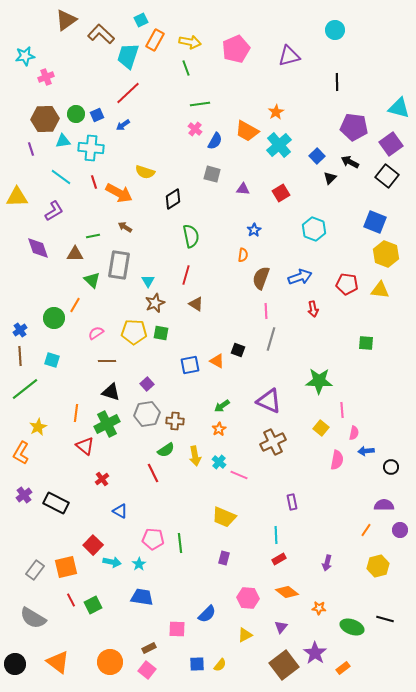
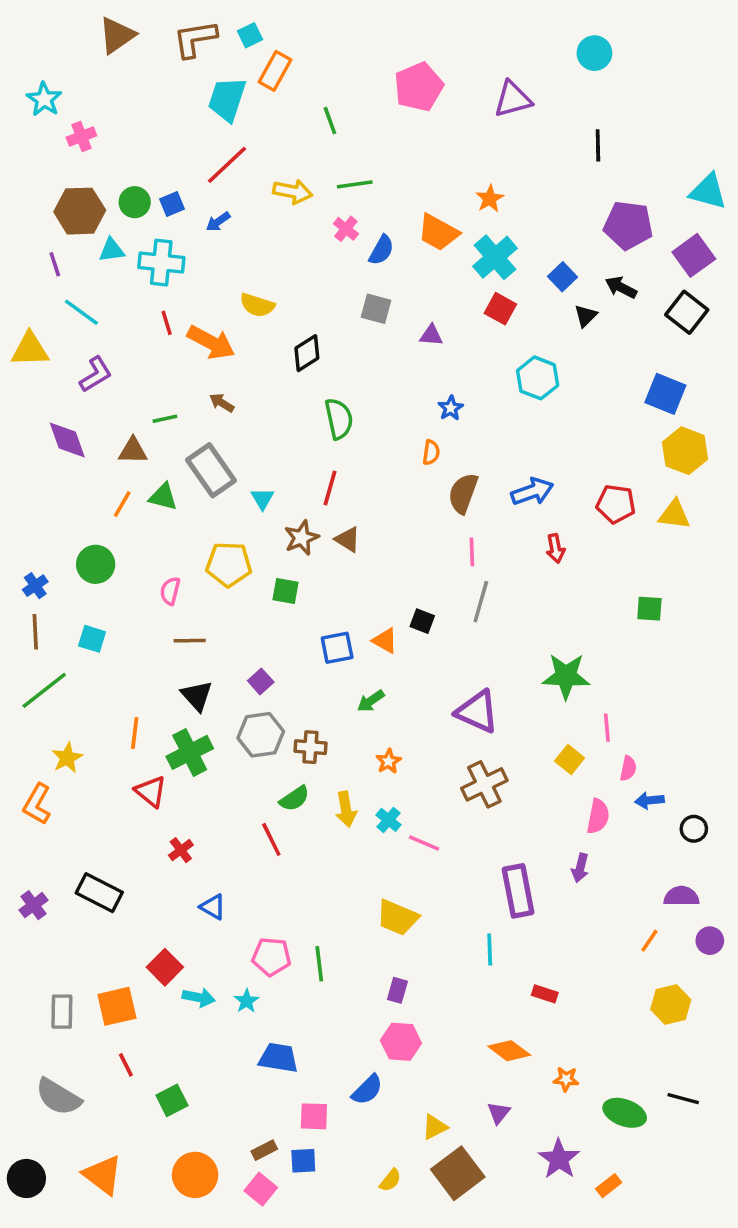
brown L-shape: (101, 34) -> (195, 39), moved, turned -52
yellow arrow: (190, 42) -> (293, 192), moved
cyan star: (25, 56) -> (44, 99), turned -30
cyan line: (61, 177) -> (81, 312), moved
red square: (281, 193) -> (500, 309), moved, turned -30
cyan hexagon: (314, 229) -> (538, 378), moved
gray rectangle: (119, 265) -> (211, 470), turned -44
green triangle: (92, 280) -> (163, 497), turned -30
brown star: (155, 303) -> (302, 538), moved
orange line: (75, 305) -> (122, 504), moved
yellow pentagon: (134, 332) -> (229, 564), moved
pink semicircle: (96, 333) -> (170, 591), turned -42
black triangle: (111, 392) -> (197, 696), turned 30
green arrow: (222, 406) -> (371, 701), moved
purple cross: (24, 495) -> (34, 905), moved
purple rectangle: (292, 502) -> (518, 891), size x1.8
red rectangle: (279, 559) -> (545, 994), moved, turned 48
purple arrow: (327, 563) -> (580, 868), moved
gray rectangle: (35, 570) -> (62, 1012), turned -36
blue trapezoid: (142, 597) -> (278, 1058), moved
pink hexagon: (248, 598) -> (401, 1042), moved
green square: (93, 605) -> (172, 1100), moved
blue square: (197, 664) -> (303, 1161), moved
brown square: (284, 665) -> (458, 1173), moved

